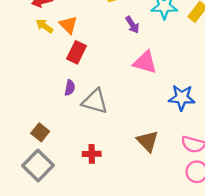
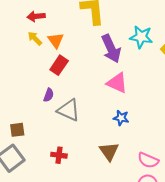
purple arrow: (132, 25) -> (111, 49), size x1.8
blue star: (182, 98) -> (121, 118), moved, size x0.7
brown square: (40, 132) -> (17, 130), turned 35

